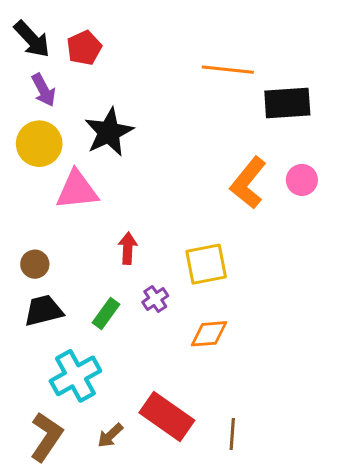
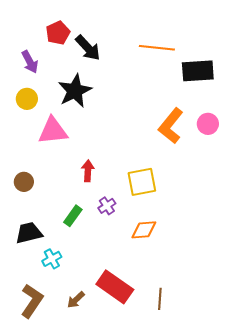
black arrow: (32, 39) -> (88, 48), moved
yellow circle: (39, 144) -> (27, 99), size x0.7
black trapezoid: (44, 311) -> (29, 233), moved
cyan cross: (75, 376) -> (52, 259), size x0.6

